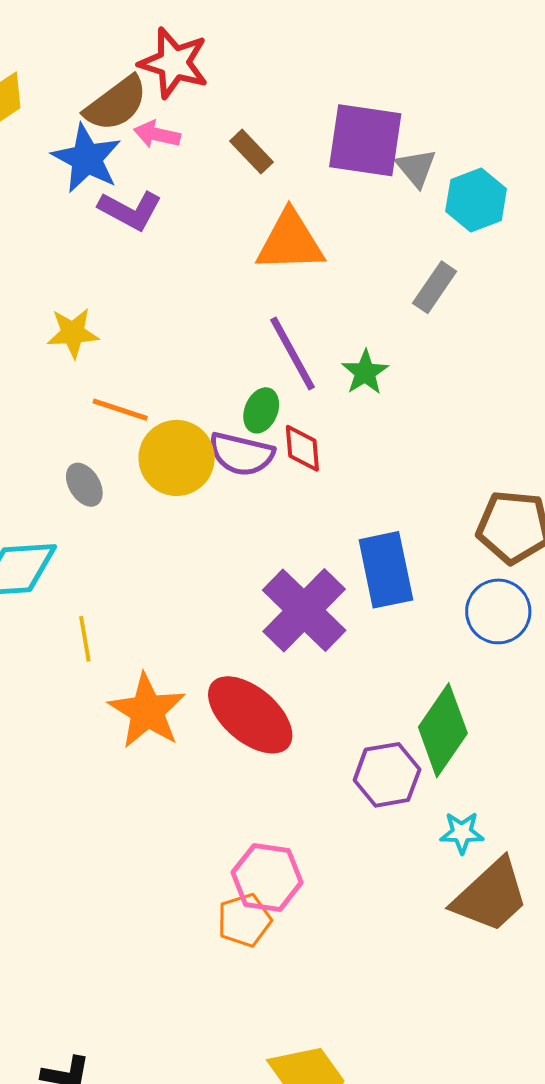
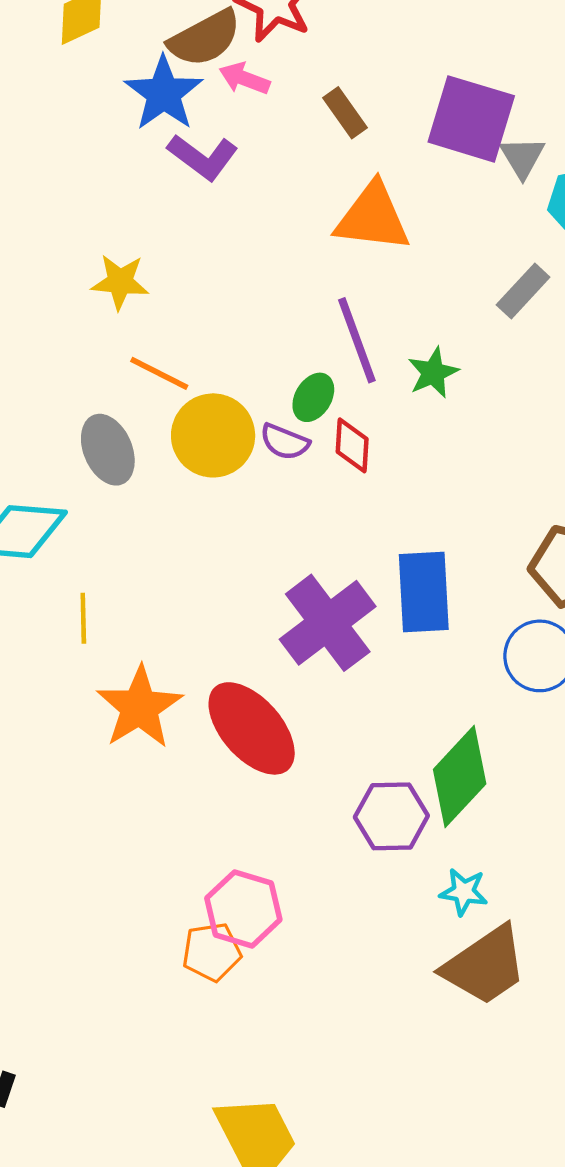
purple semicircle: (241, 454) -> (285, 442), size x0.7
gray ellipse: (84, 485) -> (108, 450), size x1.4

